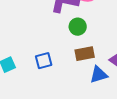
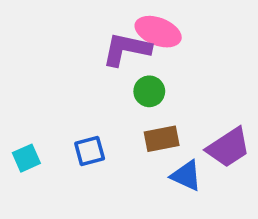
blue triangle: (99, 75) -> (186, 176), turned 42

